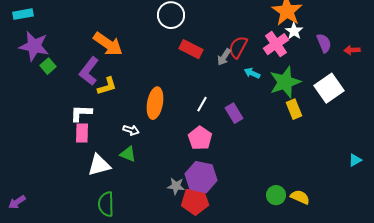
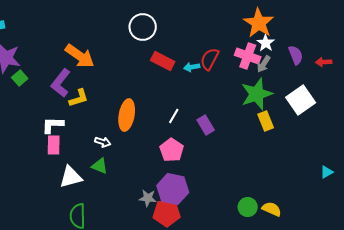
pink cross: (276, 44) -> (248, 56), turned -35
gray arrow: (224, 57) -> (264, 64), moved
cyan arrow: (252, 73) -> (192, 67), moved, turned -35

